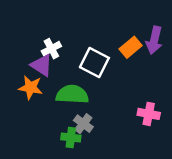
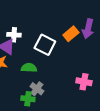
white cross: (51, 49) -> (14, 35), turned 32
green semicircle: (72, 94) -> (29, 68), size x0.7

